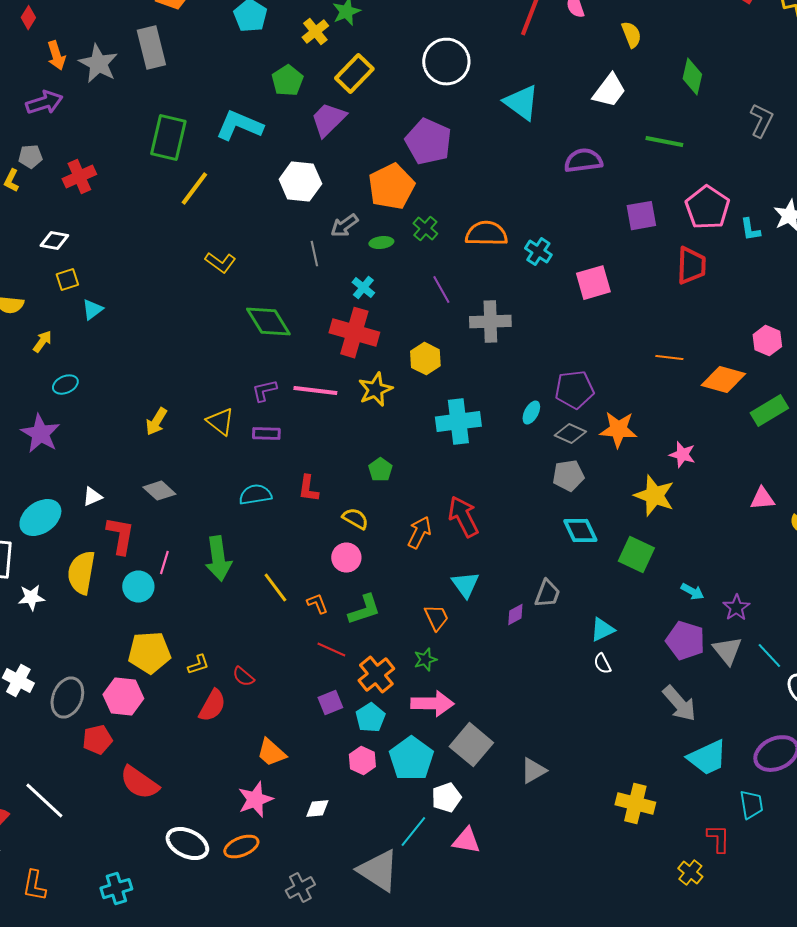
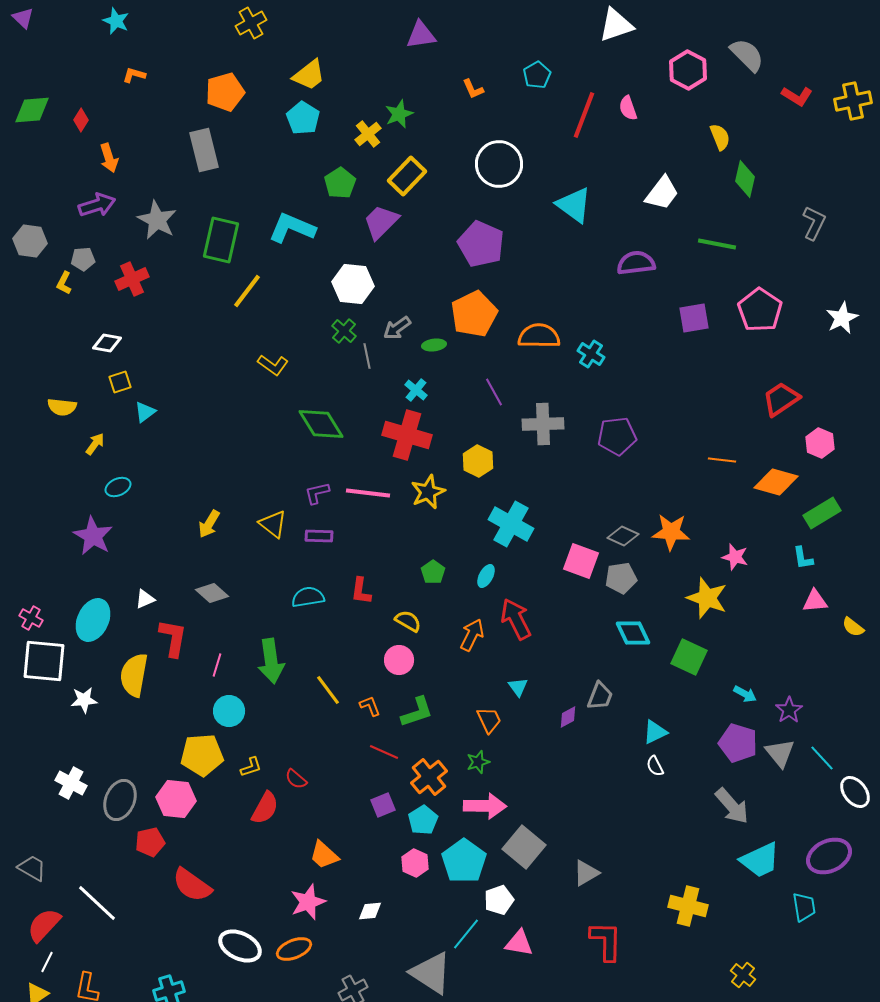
yellow semicircle: (631, 35) -> (720, 137), moved
gray star: (98, 64) -> (157, 220), moved
orange pentagon: (391, 187) -> (474, 314), moved
green cross: (425, 229) -> (344, 331), moved
cyan L-shape: (750, 230) -> (803, 558), moved
red trapezoid: (691, 266) -> (781, 399), moved, turned -126
pink square: (593, 283) -> (581, 561), moved, turned 36
purple pentagon: (574, 390) -> (617, 436), moved
cyan ellipse: (531, 413) -> (486, 576), moved
cyan cross: (458, 422) -> (511, 524), turned 36
cyan ellipse: (40, 518) -> (93, 620), turned -30
cyan triangle: (465, 585) -> (518, 687), size x0.7
cyan circle: (138, 587) -> (229, 711), moved
red L-shape: (718, 839) -> (606, 941), moved, size x1.4

